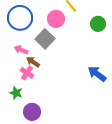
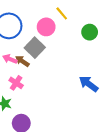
brown arrow: (33, 62) -> (22, 61), moved

